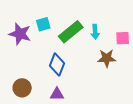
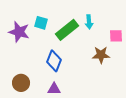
cyan square: (43, 24) -> (41, 23), turned 32
cyan arrow: (95, 32) -> (89, 22), moved

